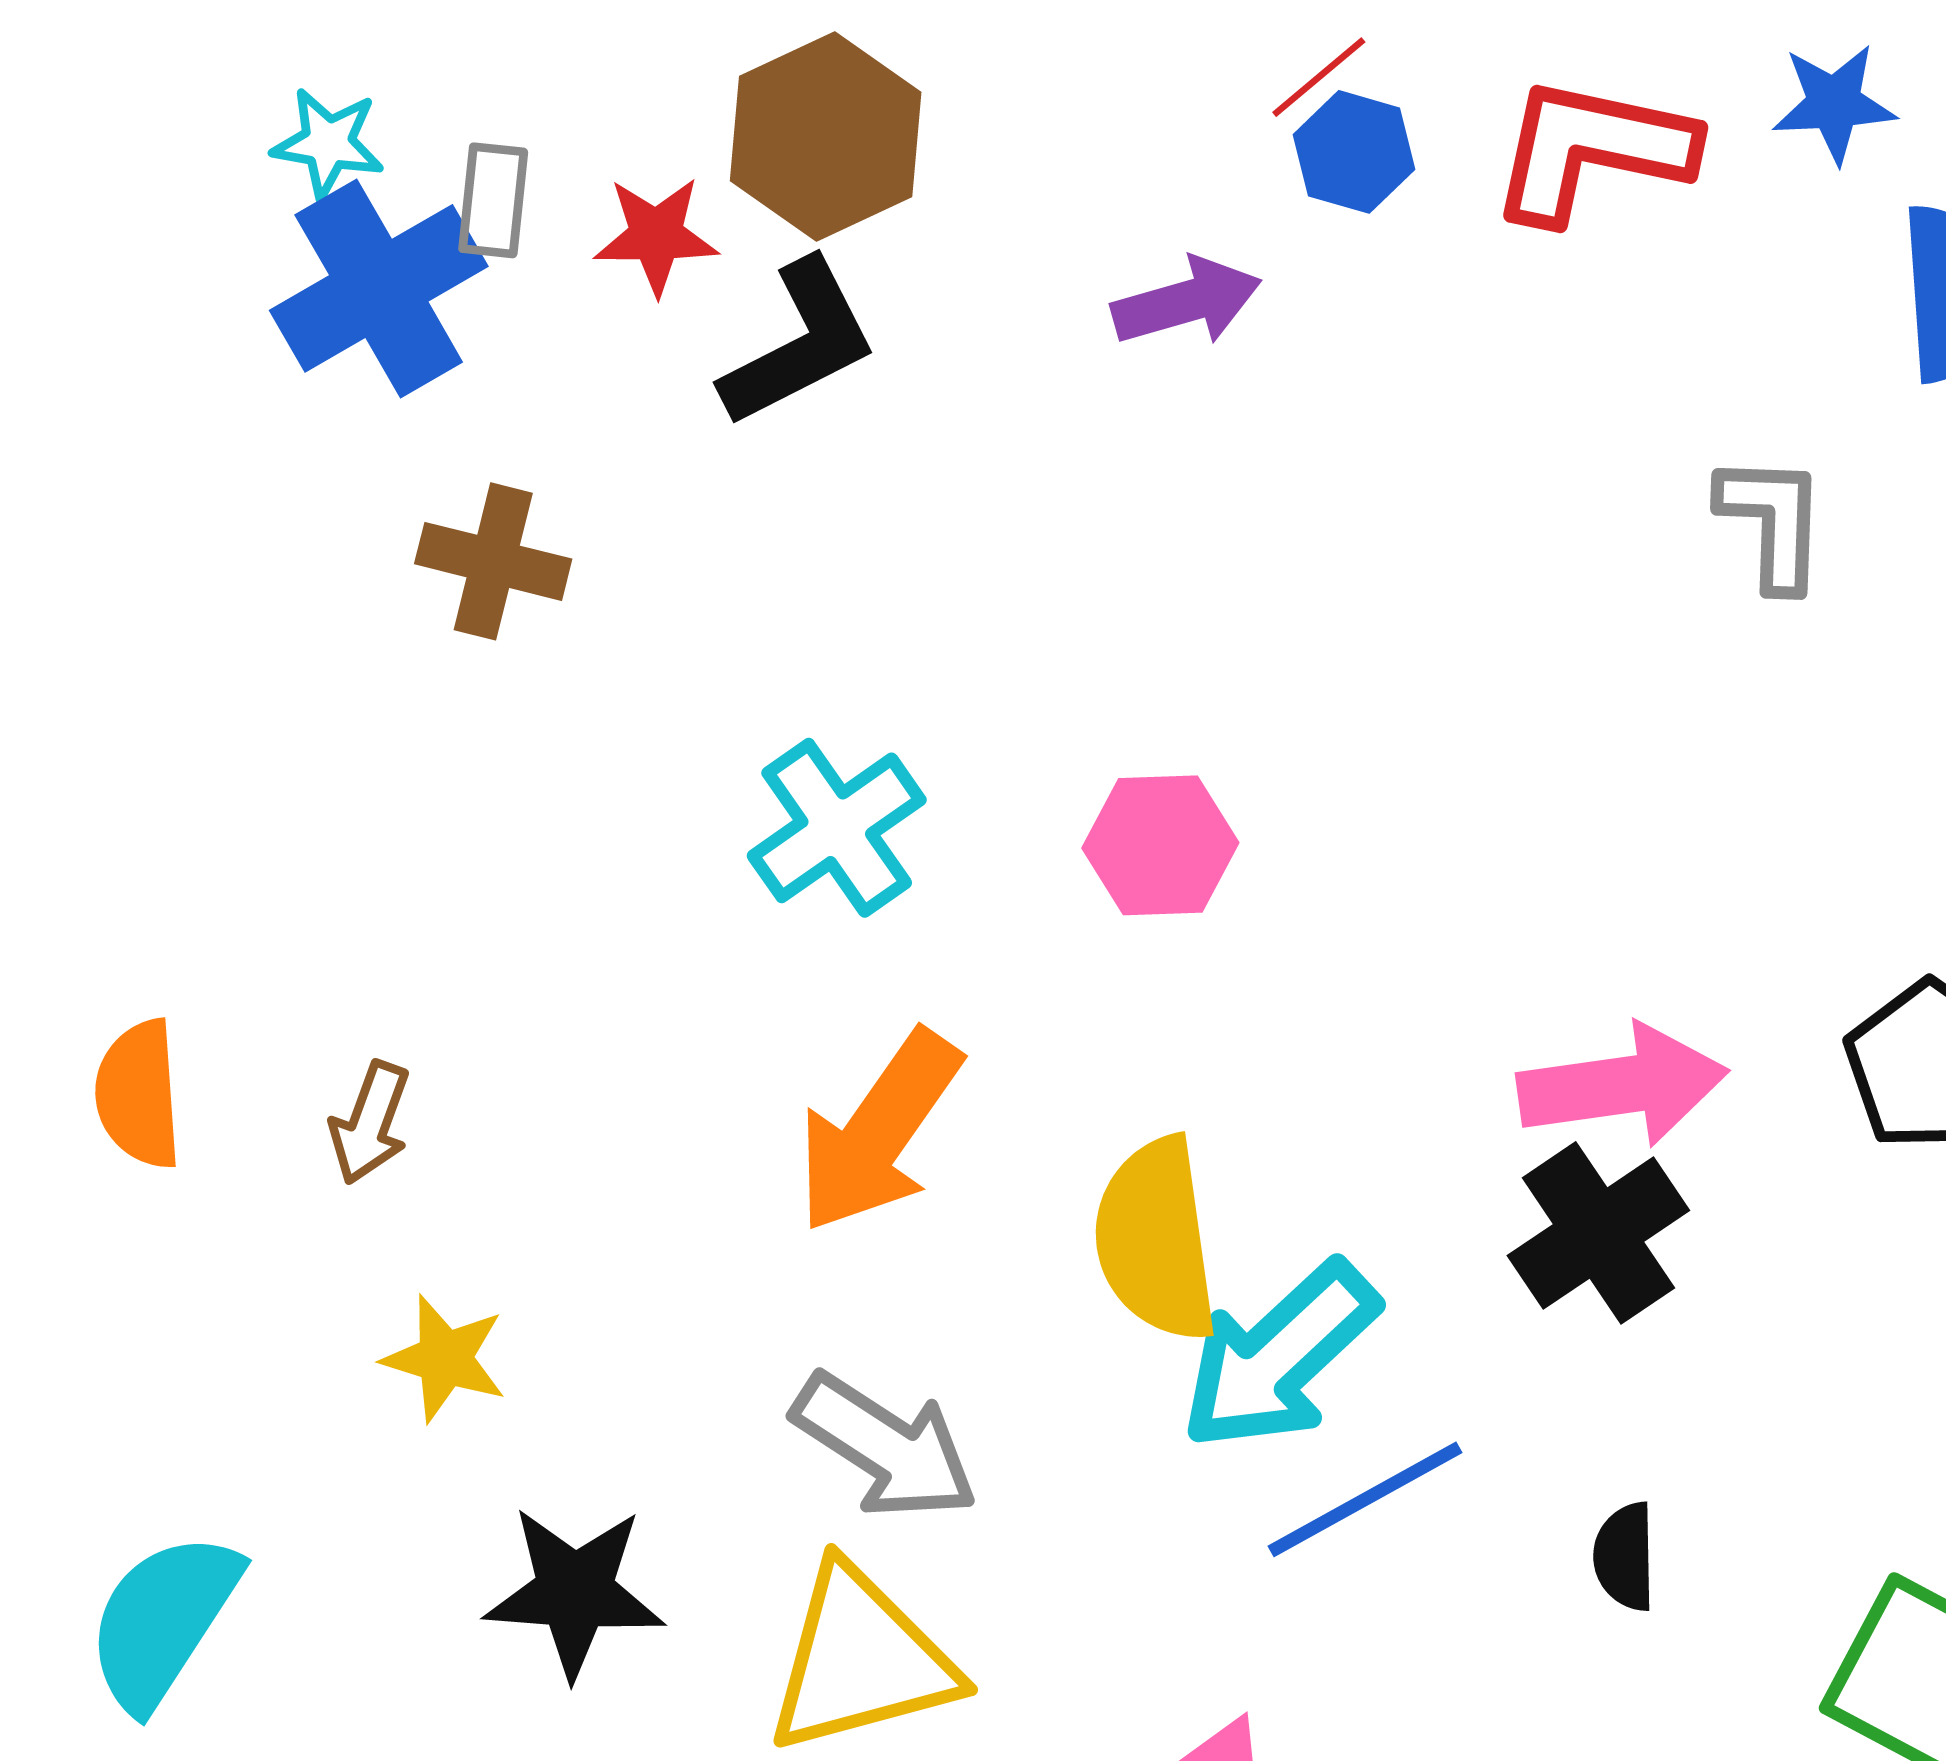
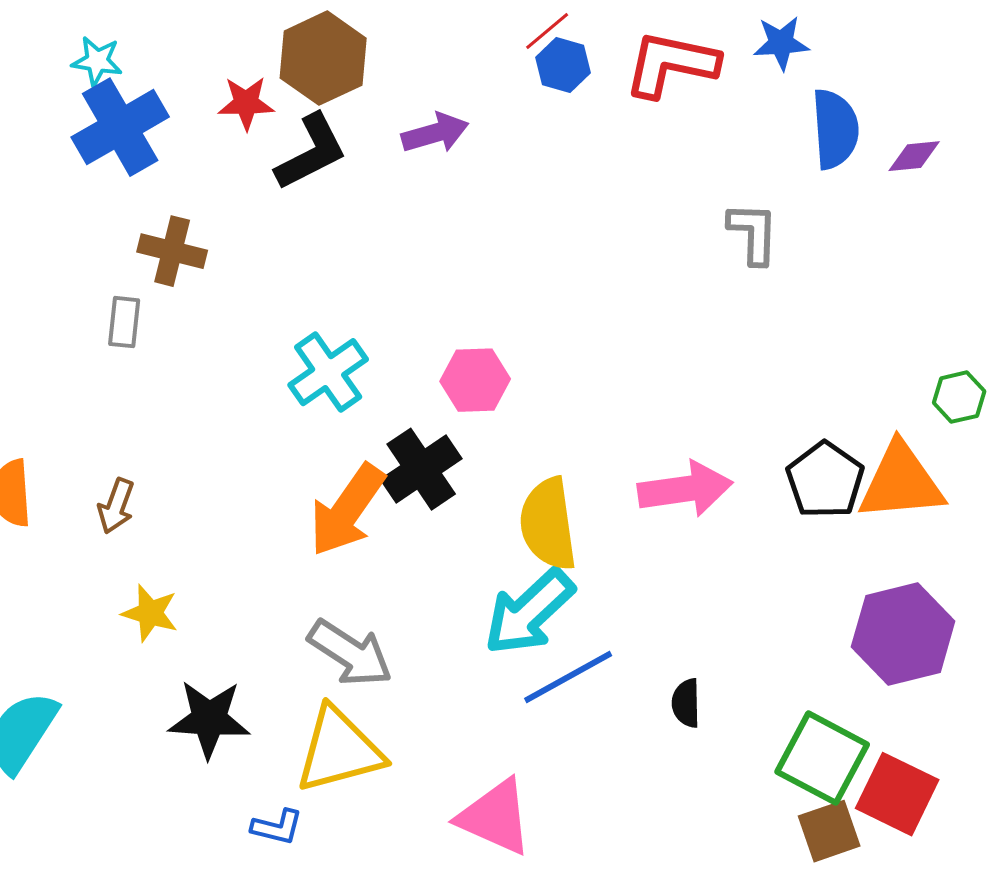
gray rectangle: (493, 200) -> (124, 322), moved
purple arrow: (1187, 302) -> (435, 133), moved
black cross: (1598, 1233) -> (421, 469), moved
yellow semicircle: (1156, 1240) -> (548, 524), moved

